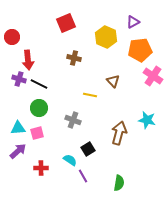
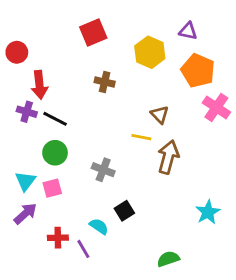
purple triangle: (133, 22) -> (188, 31), turned 40
orange pentagon: (140, 50) -> (198, 71), turned 30
yellow line: (90, 95) -> (141, 137), moved
cyan star: (147, 120) -> (208, 212), moved, turned 30
cyan triangle: (18, 128) -> (25, 181), turned -49
brown arrow: (119, 133) -> (168, 157), moved
purple line: (83, 176) -> (83, 249), moved
green semicircle: (119, 183) -> (168, 259), turned -119

